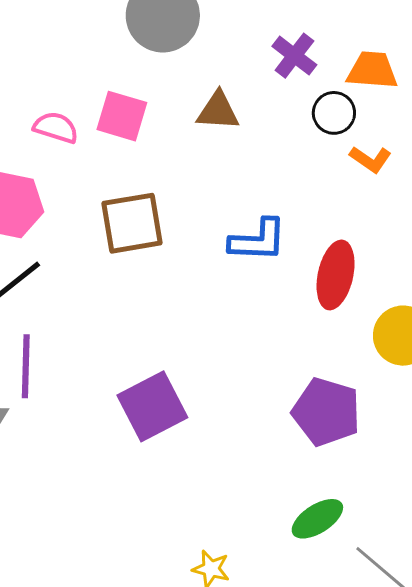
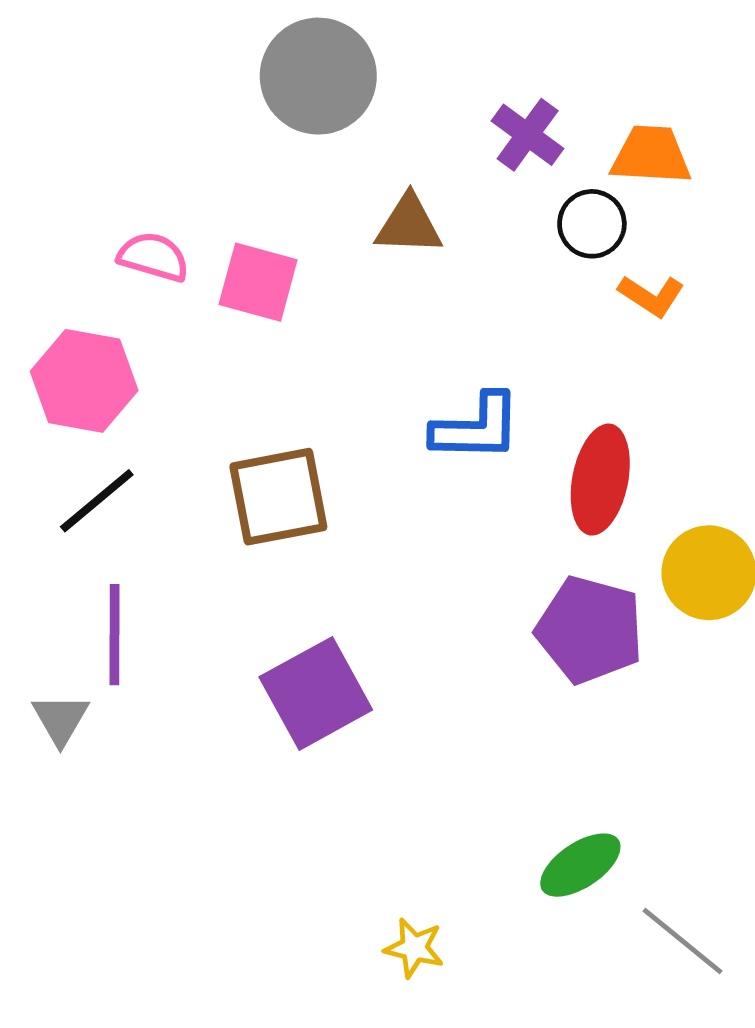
pink square: (122, 116) -> (258, 282), moved
brown square: (132, 223) -> (278, 497), moved
purple pentagon: (326, 412) -> (590, 630), moved

